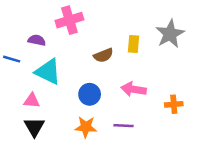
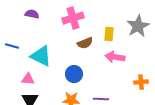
pink cross: (69, 20) -> (73, 18), moved
purple semicircle: (37, 40) -> (32, 14), moved
pink arrow: (134, 89) -> (115, 57), moved

